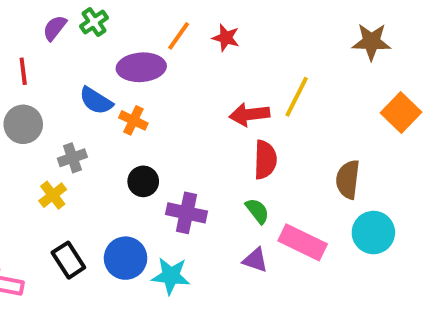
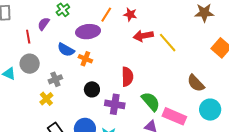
purple semicircle: (55, 28) -> (44, 24), moved
yellow line: (297, 97) -> (168, 43), turned -65
red arrow: (249, 114) -> (143, 36), moved
red semicircle: (265, 160) -> (127, 77), moved
brown semicircle: (348, 179) -> (196, 83), turned -48
green semicircle: (257, 211) -> (151, 102), size x1.5

